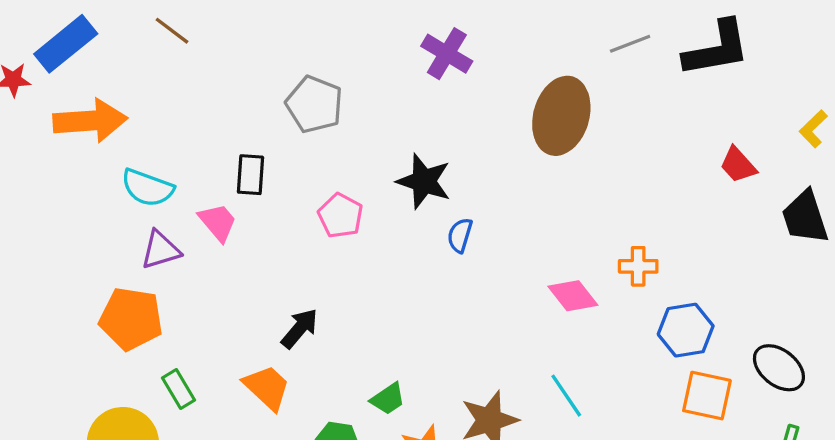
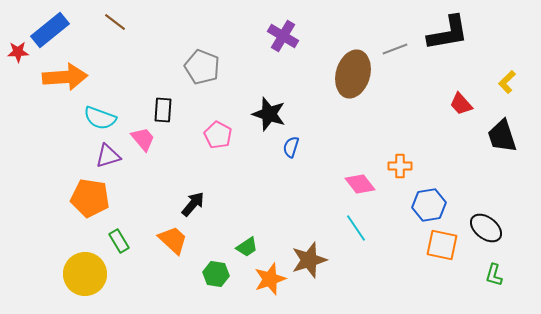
gray line: (630, 44) -> (395, 49), moved
cyan line: (566, 396) -> (356, 228), moved

